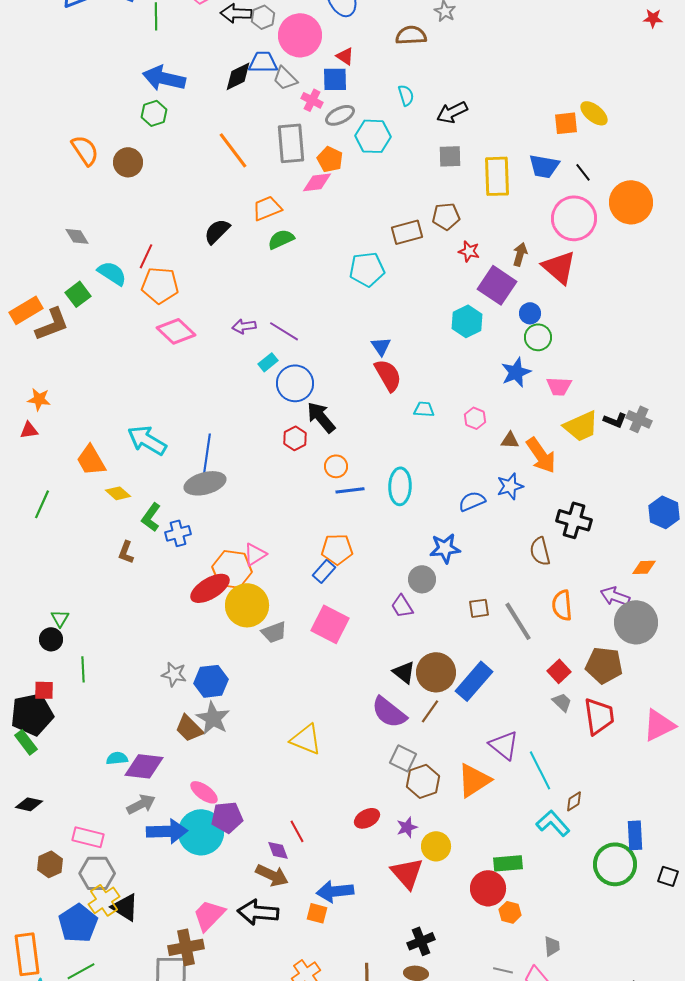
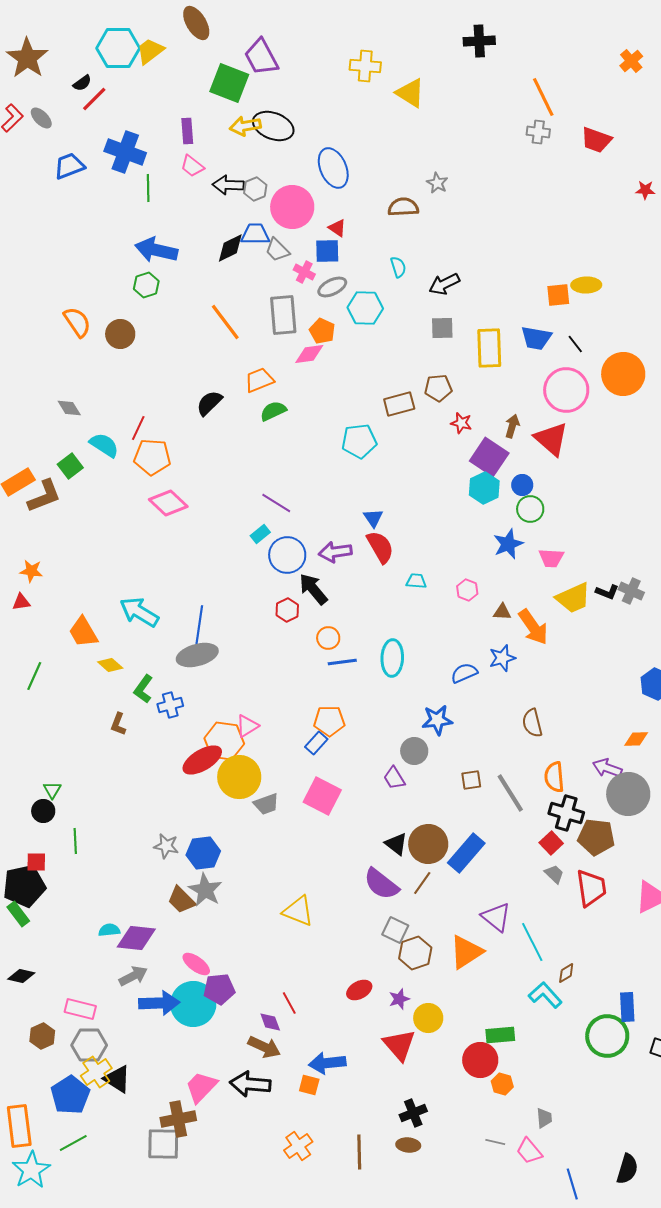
yellow ellipse: (594, 113) -> (586, 285), turned -40
cyan hexagon: (467, 321) -> (484, 488), moved
purple arrow: (244, 326) -> (335, 552), moved, size x1.4
black cross: (574, 520) -> (566, 813), moved

